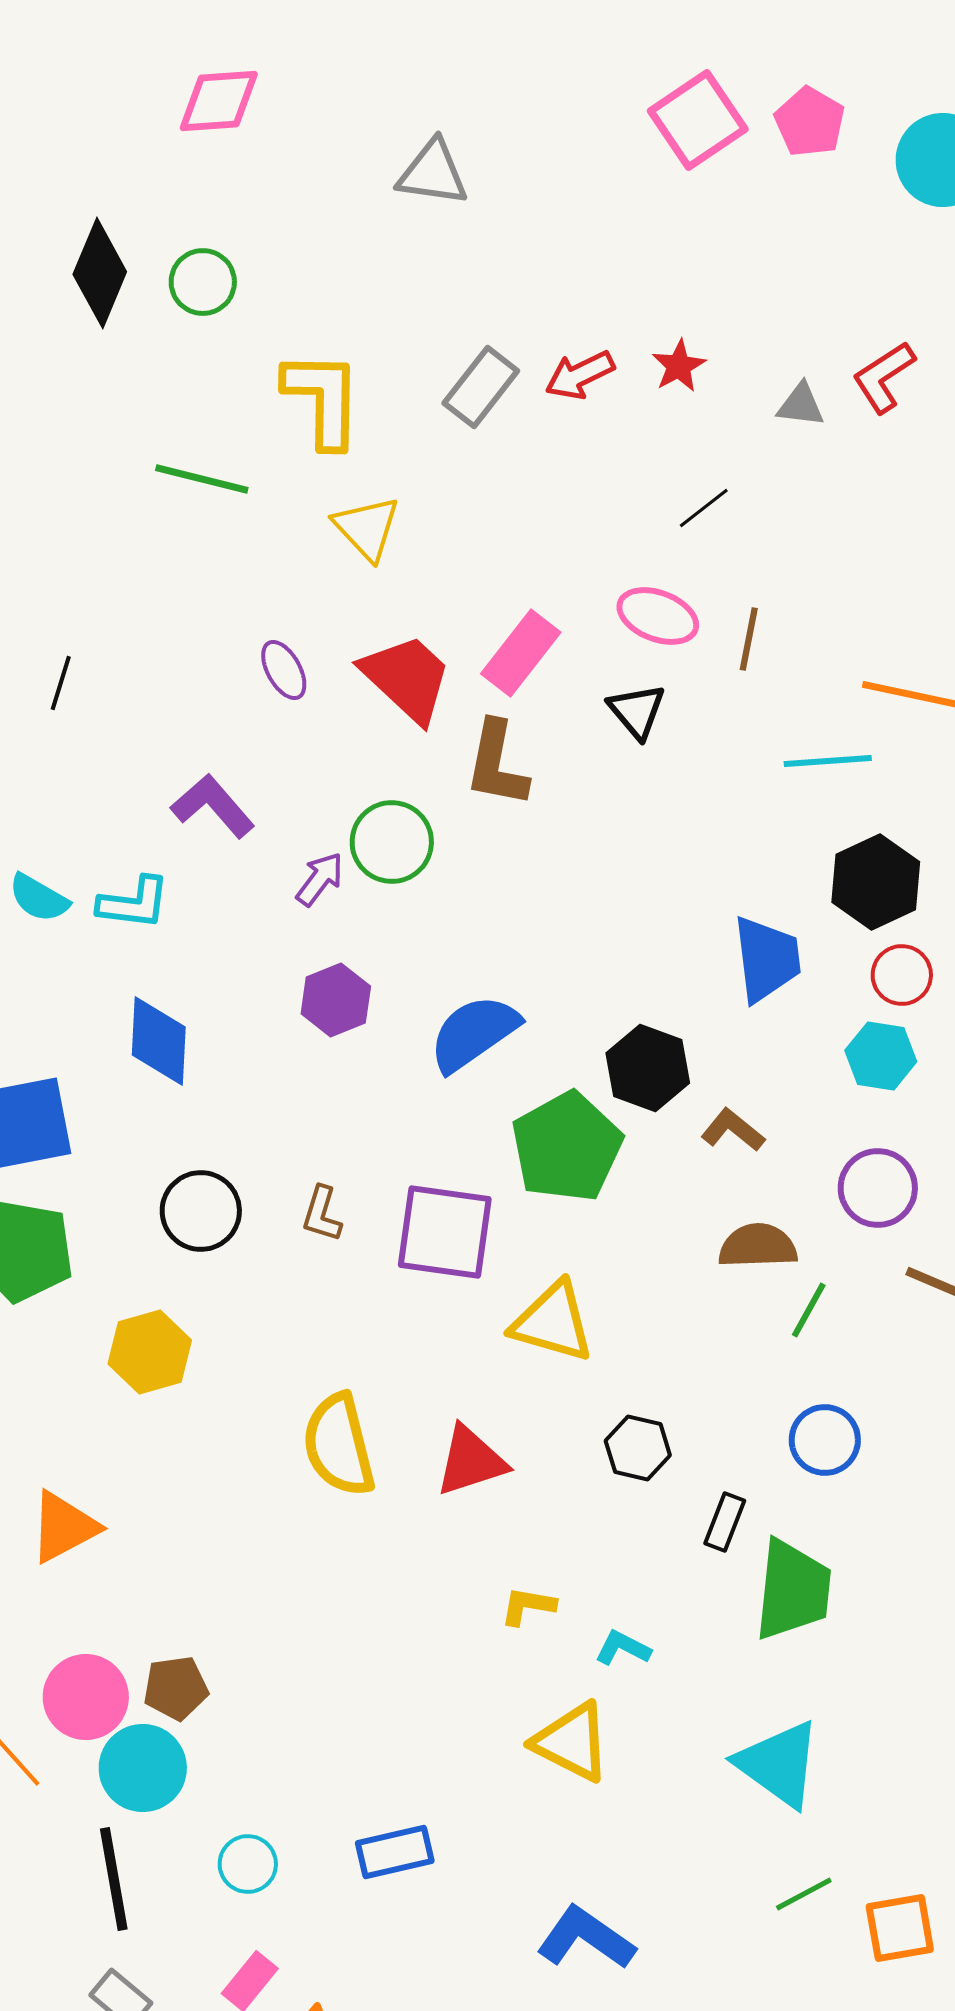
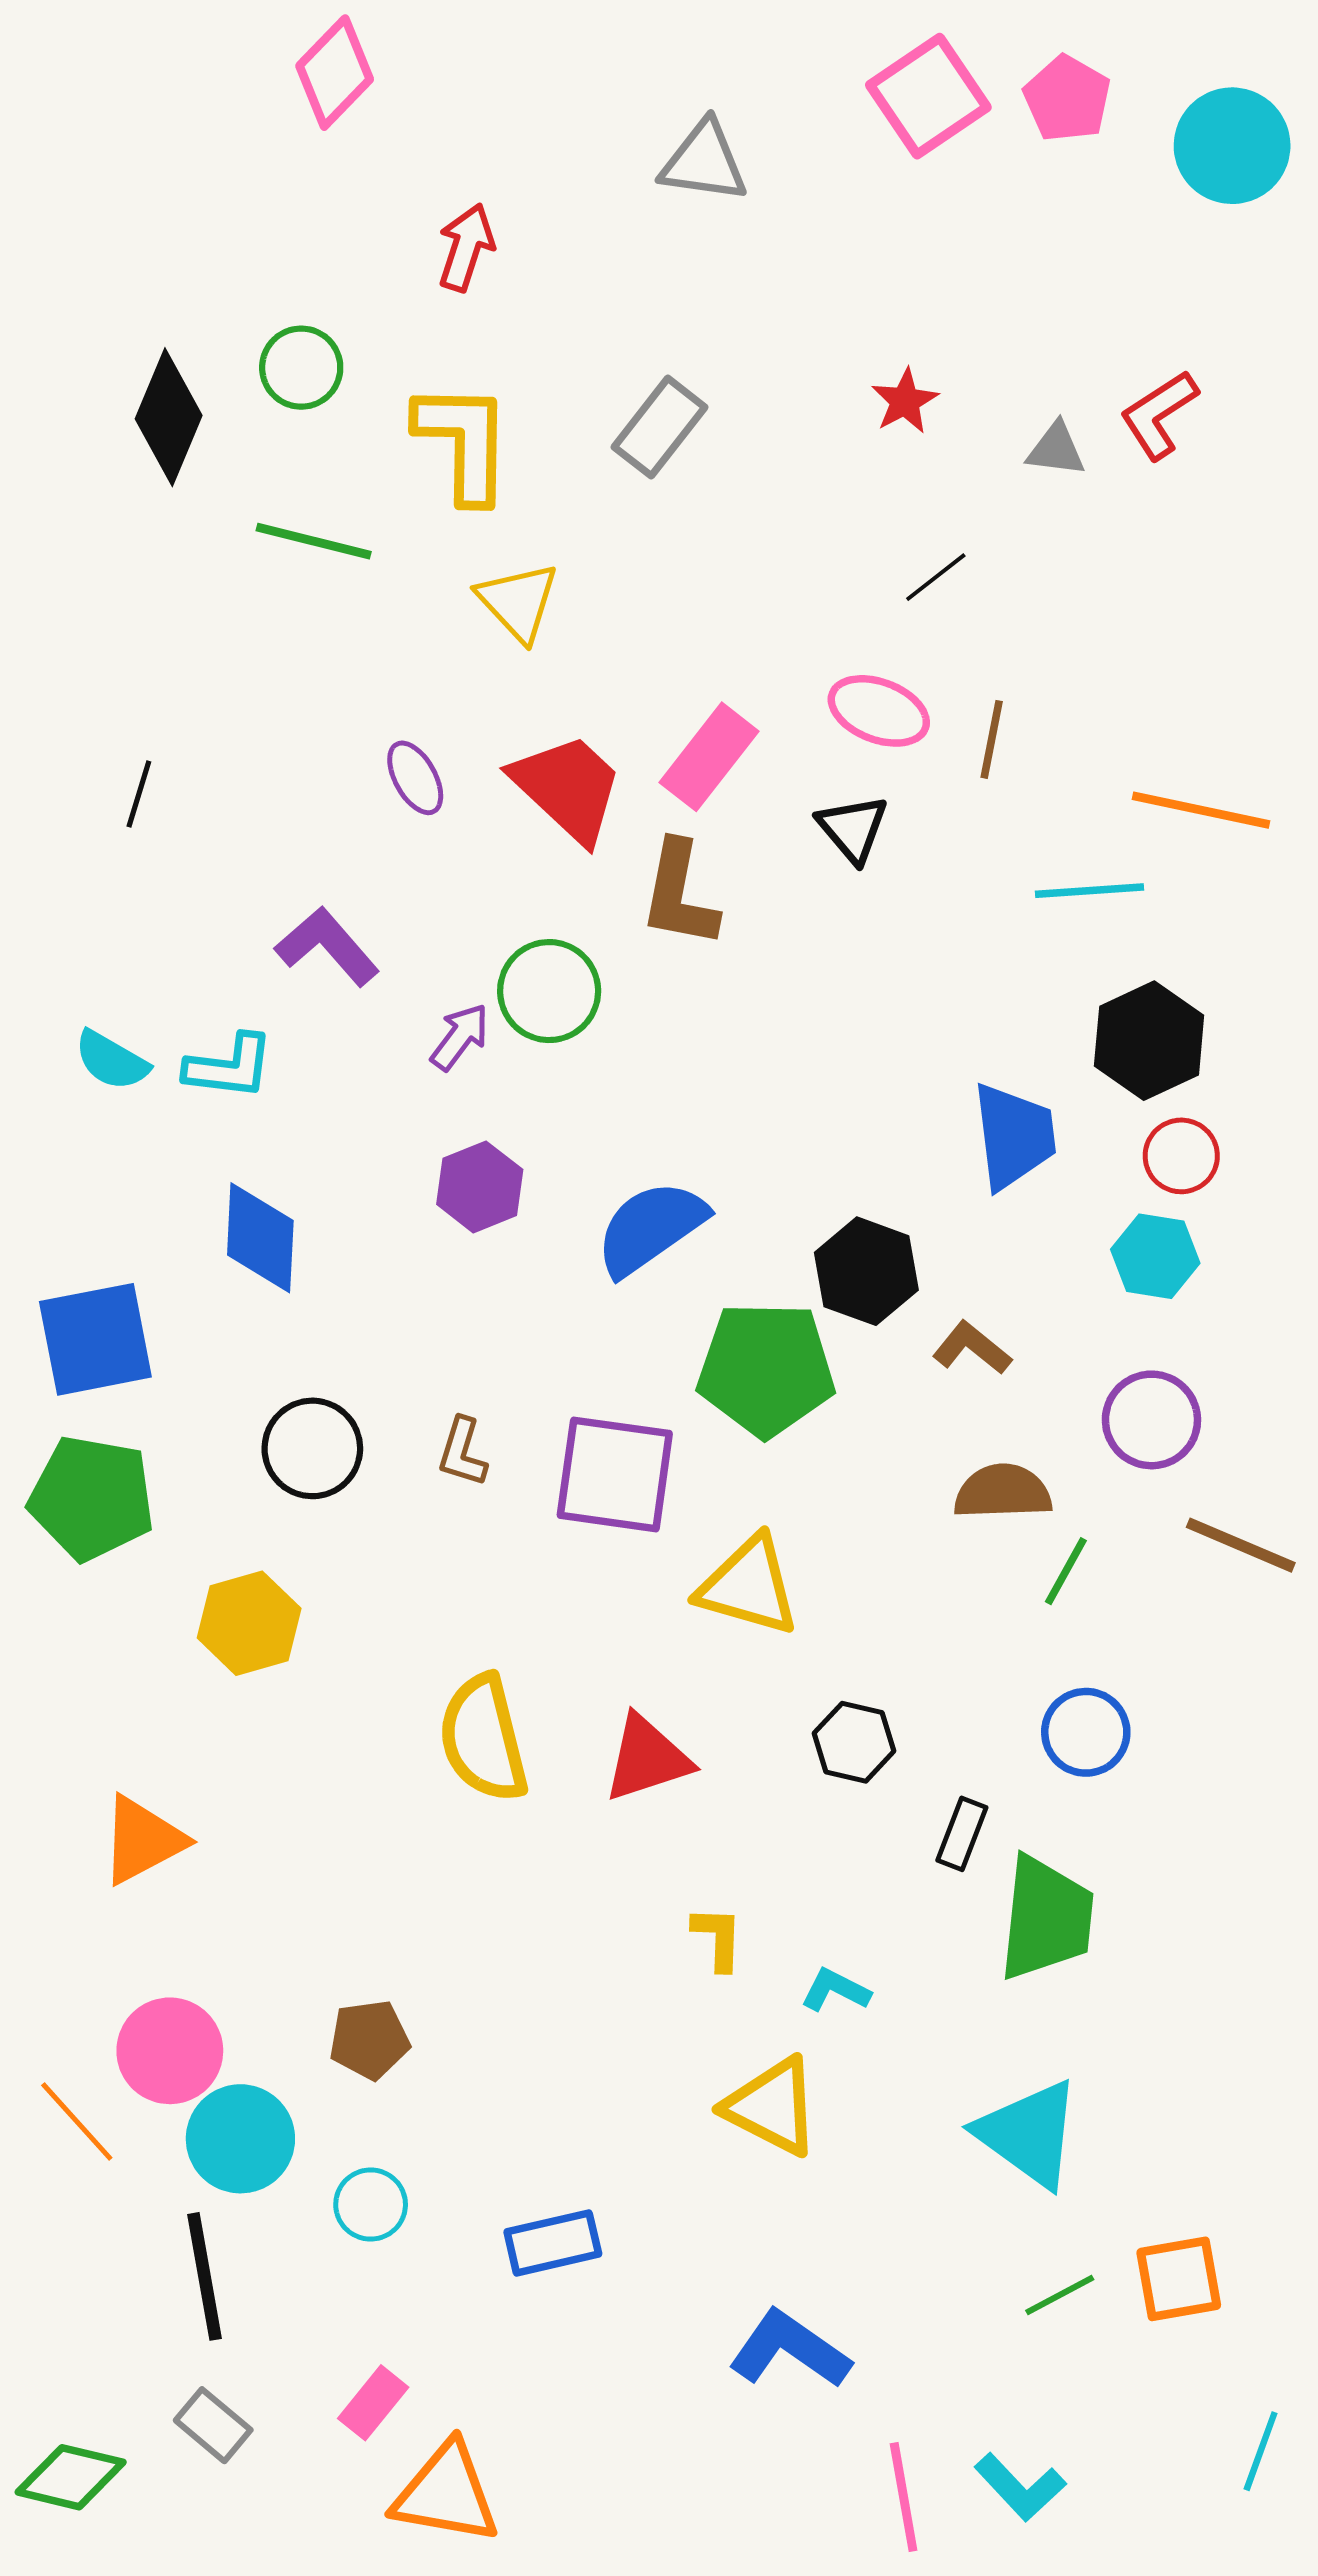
pink diamond: (219, 101) -> (335, 73), turned -42
gray triangle: (433, 173) -> (704, 162), moved
black diamond: (100, 273) -> (169, 417), moved
green circle: (203, 282) -> (301, 368), moved
red arrow: (580, 375) -> (466, 247), moved, turned 134
green pentagon: (567, 1147) -> (766, 1369), turned 30
yellow L-shape: (528, 1606) -> (718, 1938), turned 82
brown pentagon: (176, 1688) -> (369, 2040), moved
cyan circle: (248, 1864) -> (371, 2205), moved
orange square: (900, 1928) -> (1179, 2279), moved

